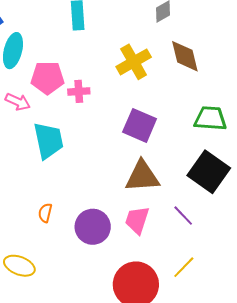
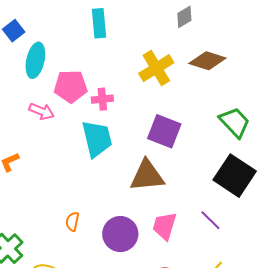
brown diamond: (185, 56) -> (207, 61), turned -57
green trapezoid: (210, 118) -> (235, 122), turned 44
cyan trapezoid: (49, 141) -> (97, 139), moved
brown triangle: (142, 176) -> (147, 176), moved

